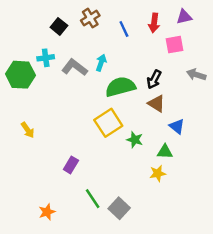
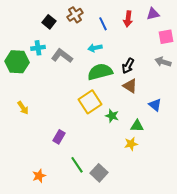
pink square: (175, 45) -> (166, 37), moved
cyan arrow: (101, 63) -> (95, 48), moved, turned -120
blue triangle: (177, 126) -> (155, 105), moved

